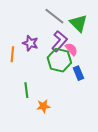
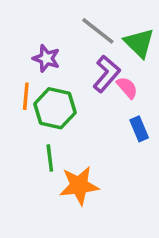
purple star: (30, 43) -> (46, 58), moved
green hexagon: (59, 60) -> (55, 108), moved
orange star: (43, 106) -> (79, 186), size x1.6

